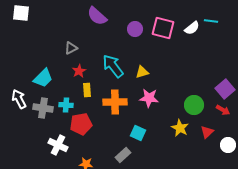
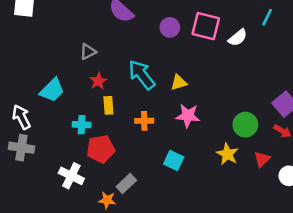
cyan line: (211, 21) -> (267, 17), turned -72
white semicircle: (192, 28) -> (238, 38), moved
orange cross: (115, 102) -> (144, 121), size x0.6
gray cross: (43, 108) -> (21, 148), moved
gray rectangle: (123, 155) -> (126, 183), moved

